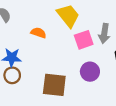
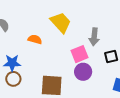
pink square: (84, 40) -> (79, 54), moved

